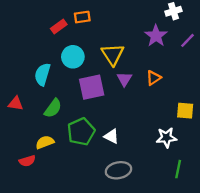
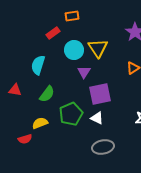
red rectangle: (59, 26) -> (53, 33), moved
cyan circle: (73, 57) -> (74, 50), moved
purple triangle: (124, 79) -> (84, 72), moved
purple square: (92, 87) -> (100, 94), moved

